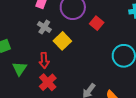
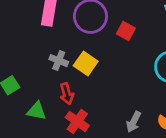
gray cross: (44, 27) -> (59, 61), moved
green triangle: (20, 69) -> (37, 111), turned -42

